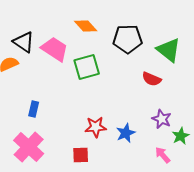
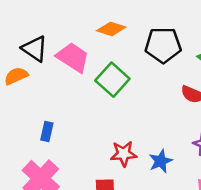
orange diamond: (86, 26) -> (111, 29), turned -30
green square: (87, 67) -> (112, 80), turned -32

